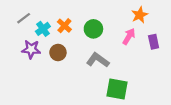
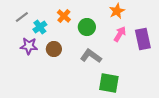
orange star: (140, 15) -> (117, 11), moved
orange cross: (64, 26) -> (64, 16), moved
purple rectangle: (154, 42) -> (143, 39), size x1.5

